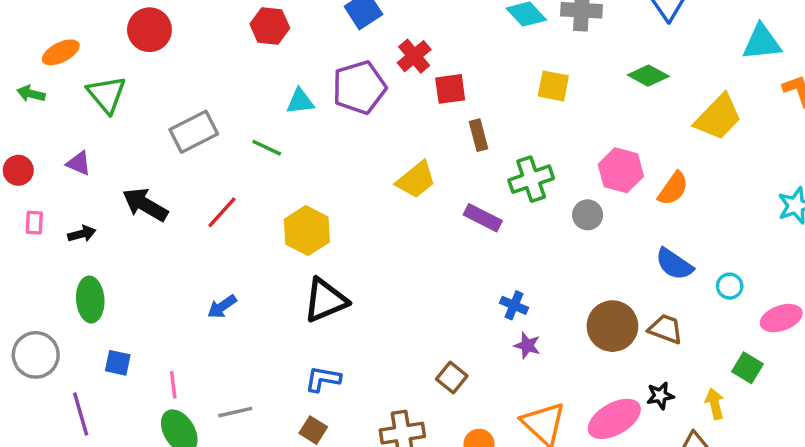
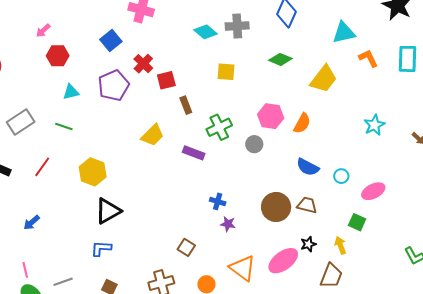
cyan triangle: (300, 101) -> (71, 92), moved
blue arrow: (222, 307) -> (32, 223), moved
blue L-shape: (323, 379) -> (101, 248), moved

